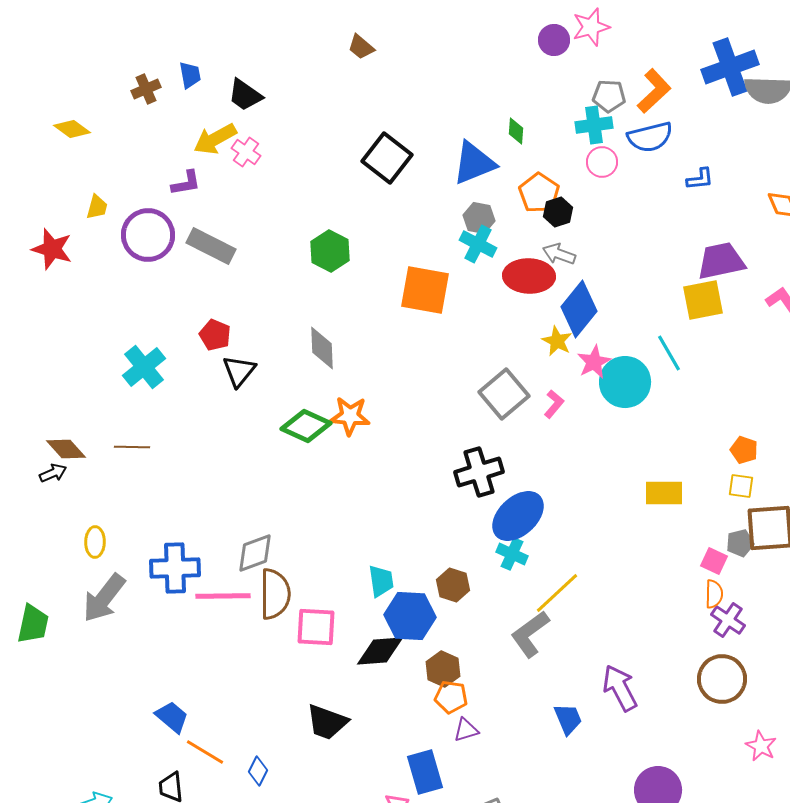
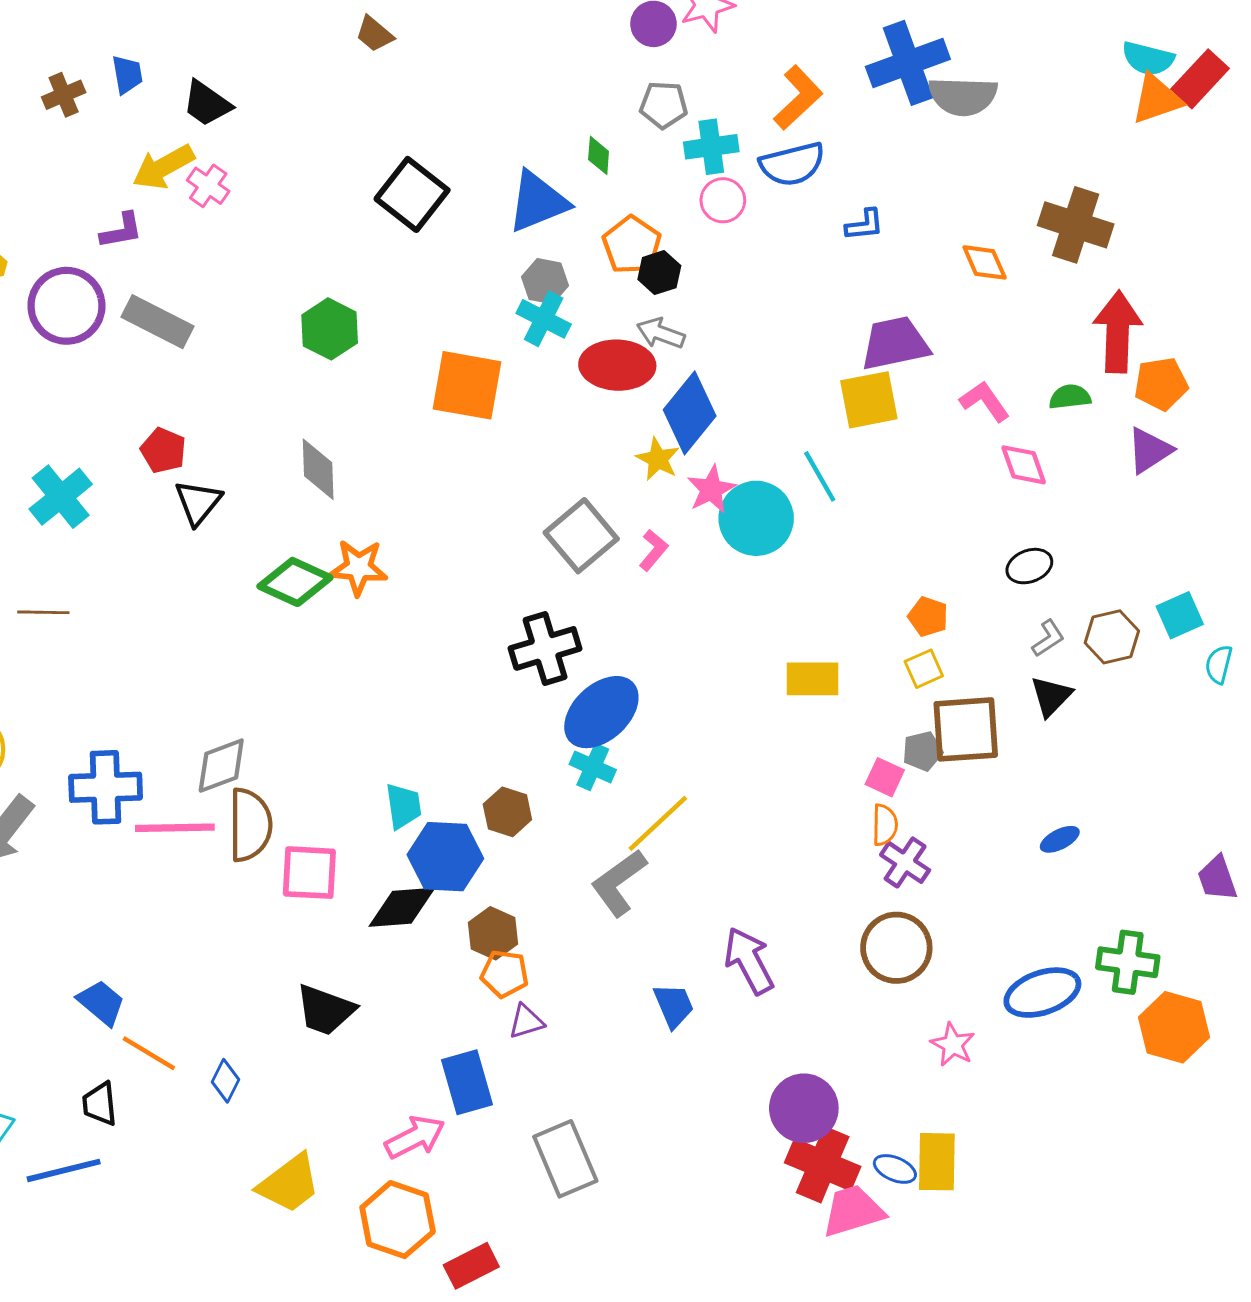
gray pentagon: (609, 96) -> (664, 105), moved
yellow square: (741, 486) -> (924, 669), turned -32

